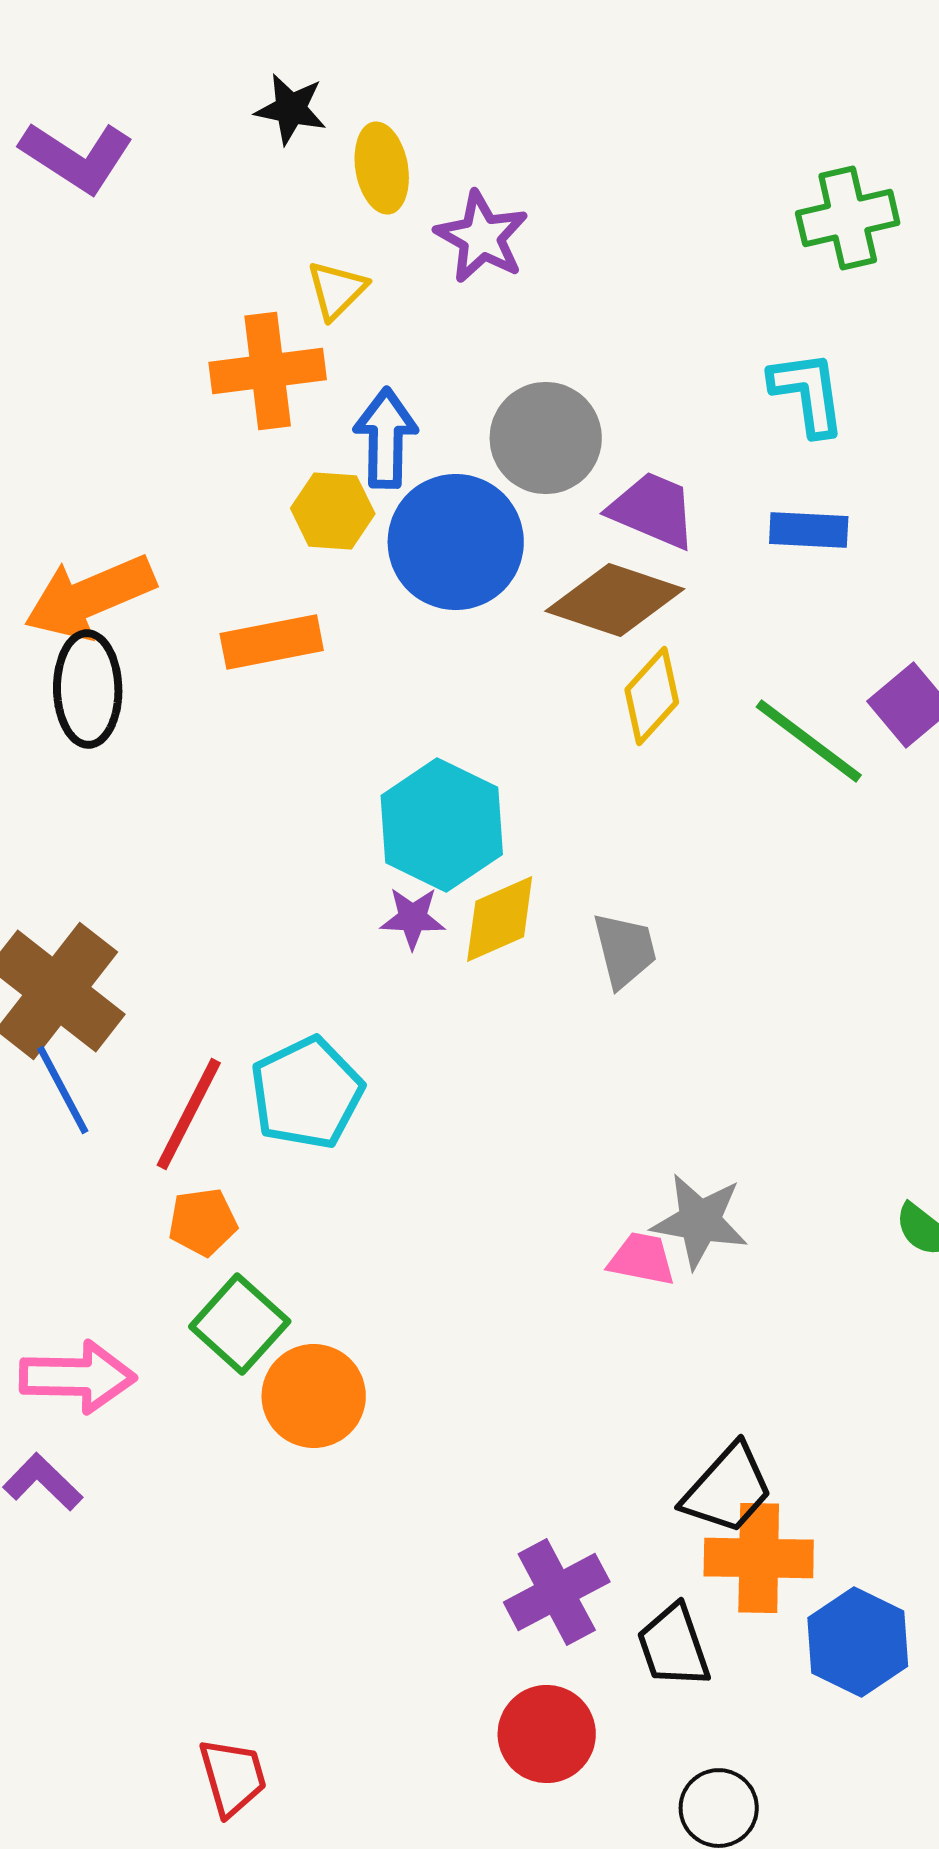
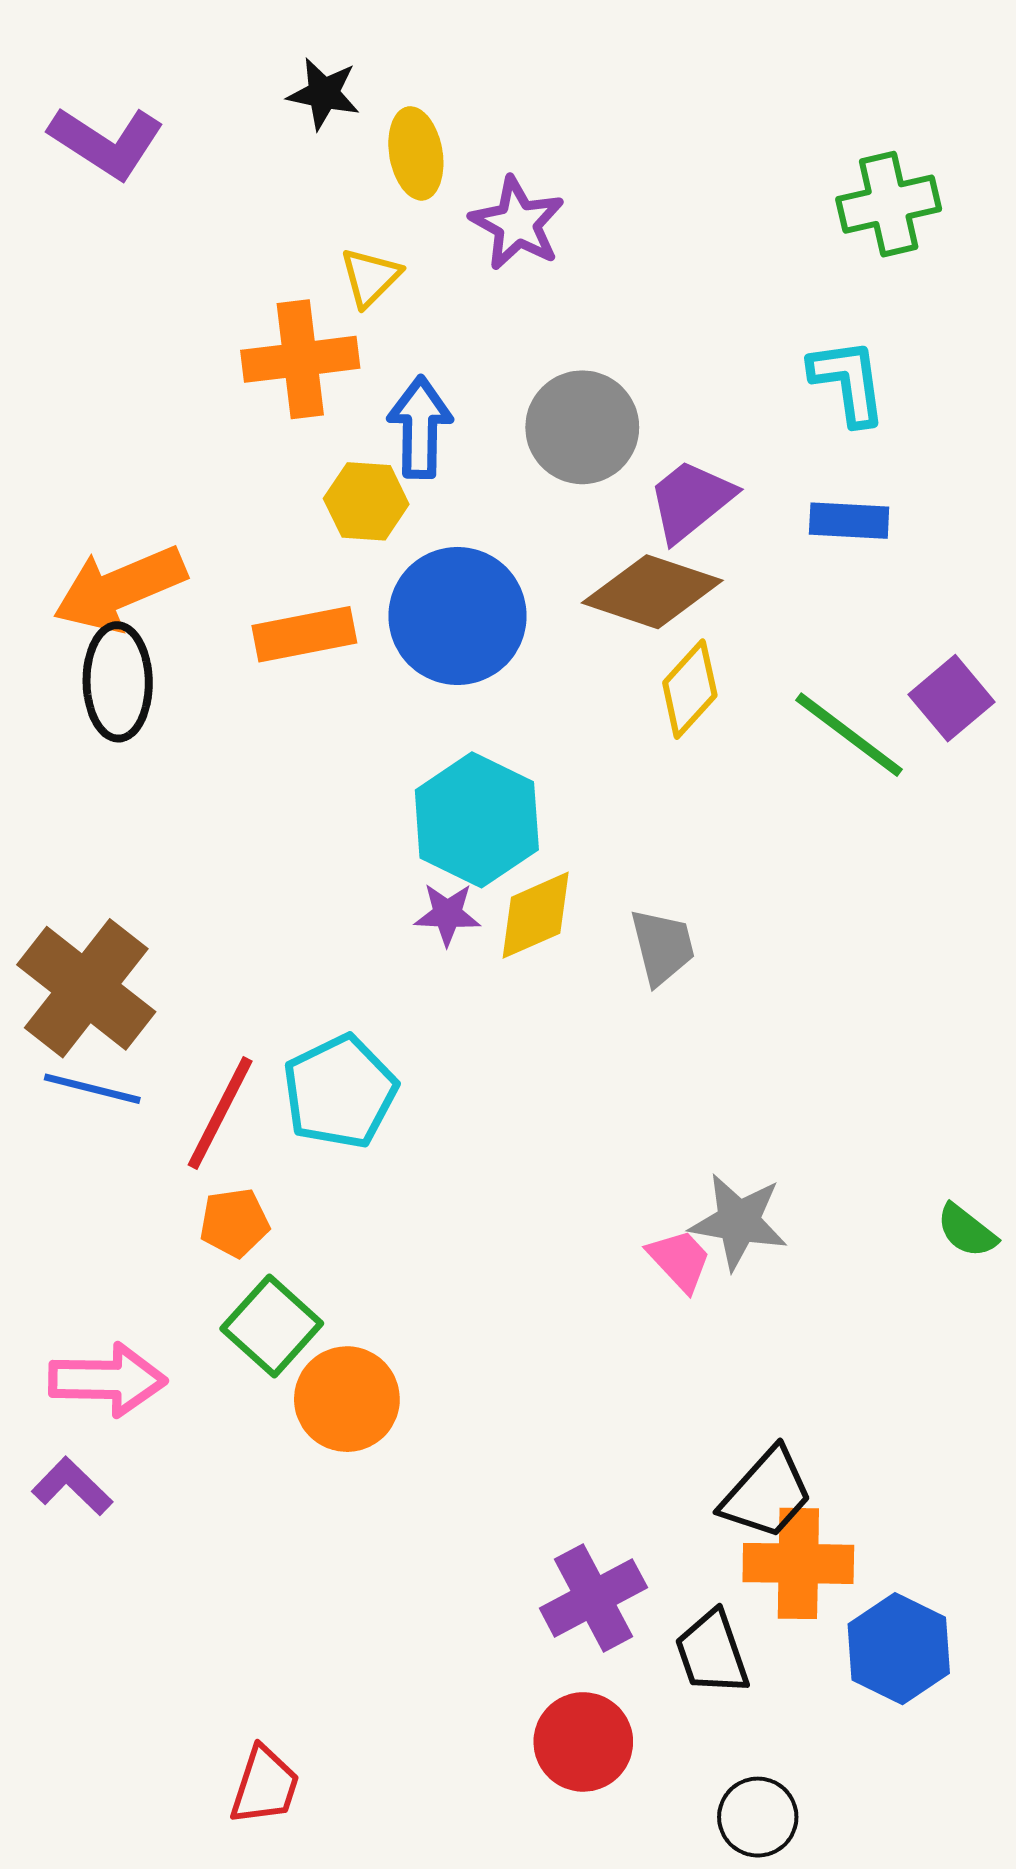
purple trapezoid: (653, 510) -> (691, 500), turned -62
blue circle: (456, 542) -> (457, 616), moved
blue line: (63, 1090) -> (92, 1089), turned -48
pink trapezoid: (642, 1259) -> (680, 1260), turned 36
red trapezoid: (233, 1777) -> (265, 1786), turned 34

